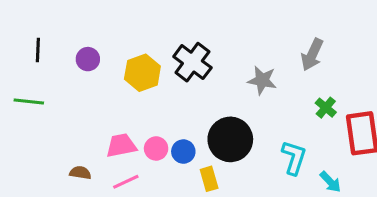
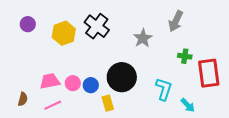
gray star: (262, 80) -> (143, 38), turned 30
green cross: (326, 108) -> (185, 56), turned -32
brown semicircle: (80, 173) -> (23, 99), turned 96

